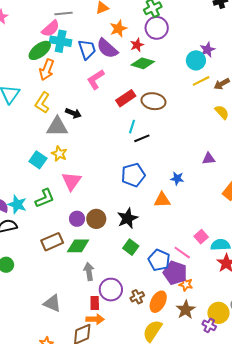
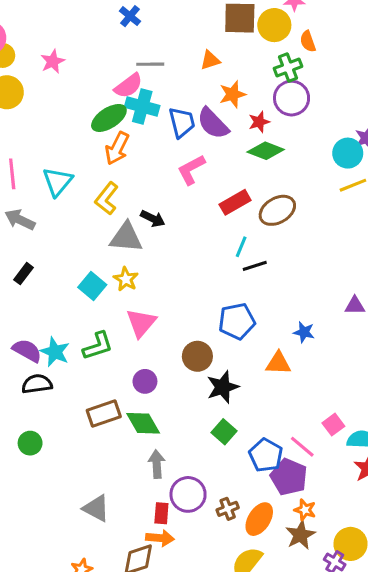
brown ellipse: (153, 101) -> (277, 210), turned -45
brown circle: (96, 219) -> (197, 356), moved
green diamond: (78, 246) -> (143, 423), turned 55
orange star: (186, 284) -> (305, 510), moved

